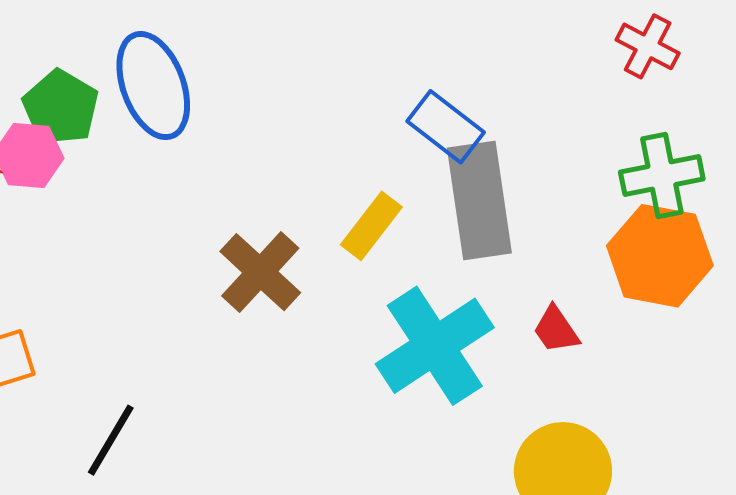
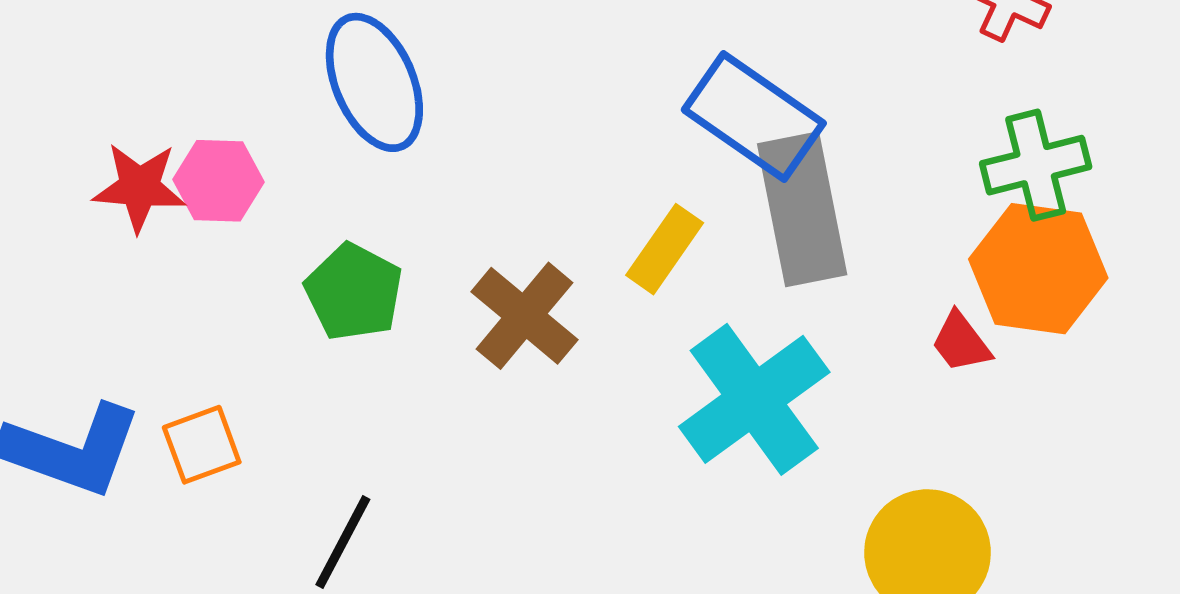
green pentagon: (61, 107) -> (354, 292), moved
blue rectangle: (446, 127) -> (754, 116), size x1.4
red trapezoid: (556, 330) -> (961, 342), moved

